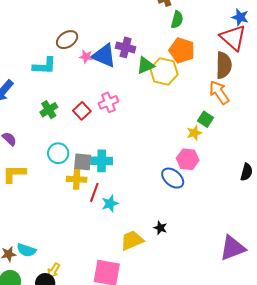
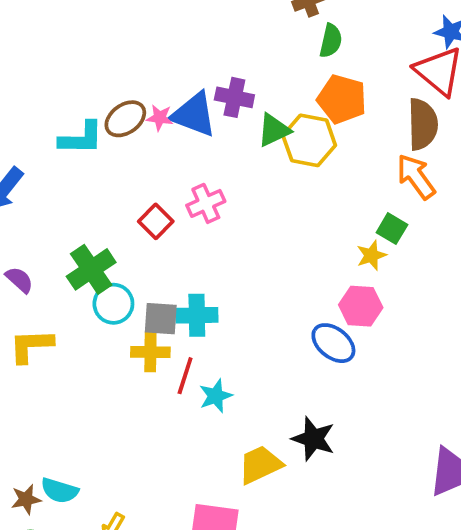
brown ellipse: (67, 40) -> (125, 119), moved
green cross: (49, 110) -> (91, 269), moved, size x1.4
black star: (160, 228) -> (313, 439), size x1.6

